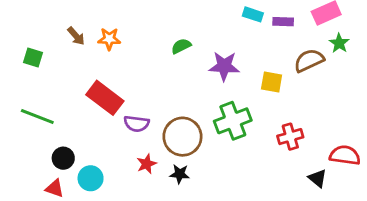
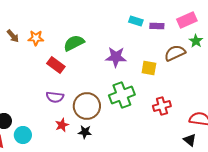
green semicircle: (181, 46) -> (74, 43), moved, size x1.5
red rectangle: (105, 98) -> (56, 65), moved, size x0.7
black triangle: (318, 178) -> (190, 140), moved

